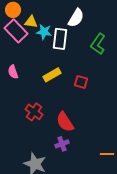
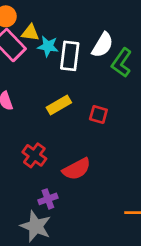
white semicircle: (76, 18) -> (102, 45), moved
red semicircle: (65, 122) -> (77, 169), turned -85
purple cross: (62, 144) -> (48, 199), moved

